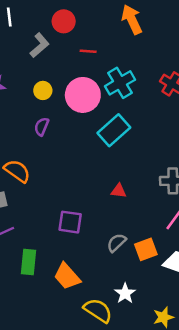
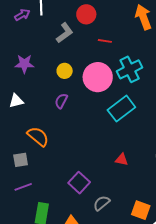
purple square: (70, 222) -> (79, 183), turned 30
gray semicircle: (116, 243) -> (102, 203), moved
orange square: (146, 249) -> (141, 210), turned 36

